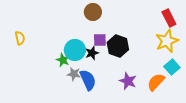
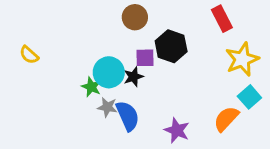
red rectangle: (169, 18) -> (222, 19), moved
yellow semicircle: (20, 38) -> (29, 55), turned 144
black hexagon: (118, 46) -> (171, 46), moved
purple star: (128, 81) -> (177, 130), moved

